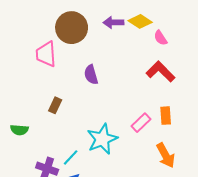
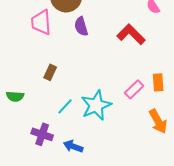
red L-shape: (161, 72) -> (131, 34), moved
purple semicircle: (91, 75) -> (81, 26), moved
cyan line: (71, 157) -> (65, 106), moved

